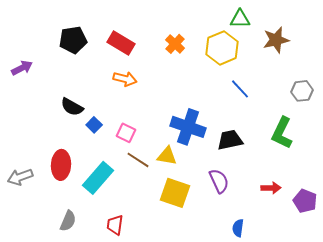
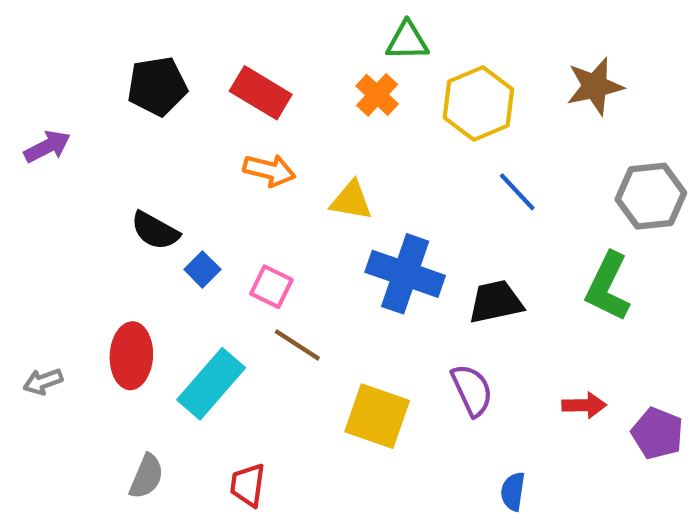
green triangle: (240, 19) -> (407, 41), moved
gray hexagon: (302, 91) -> (651, 196), size x1.4
yellow triangle: (167, 156) -> (351, 200), moved
gray arrow: (20, 177) -> (43, 382), size x0.7

